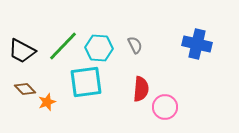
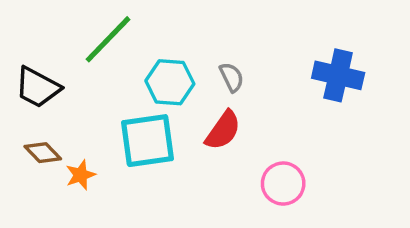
green line: (63, 46) -> (108, 39), moved
red semicircle: (141, 89) -> (223, 130), moved, turned 30

